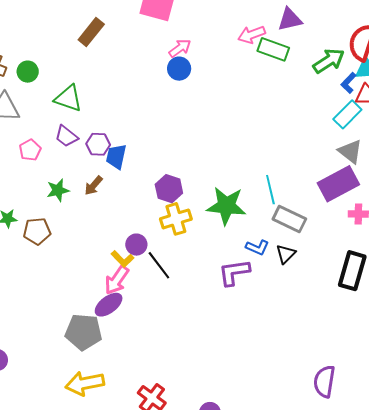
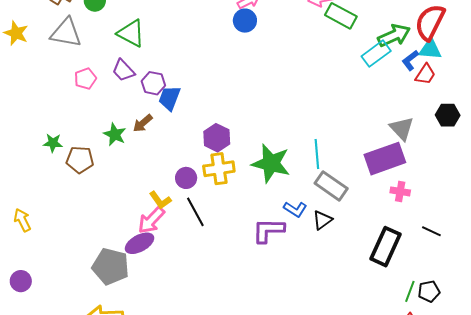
cyan rectangle: (347, 114) -> (376, 54), moved
green star: (58, 190) -> (115, 134), moved, turned 30
purple circle: (136, 245) -> (186, 178), moved

